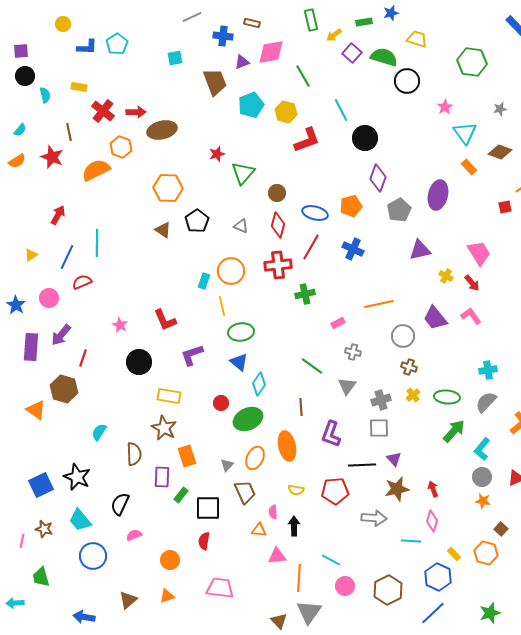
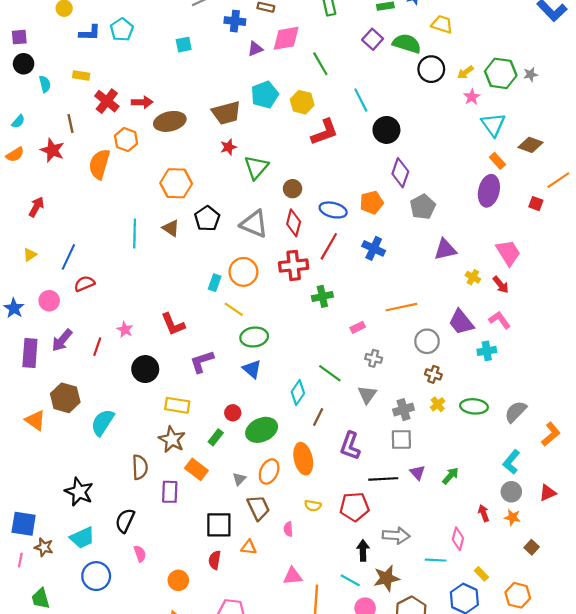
yellow arrow: (334, 35) -> (465, 72), moved
green hexagon: (472, 62) -> (501, 73), moved
brown trapezoid: (215, 82) -> (226, 113), moved, turned 96
gray star: (500, 109) -> (531, 74), moved
orange semicircle: (96, 170) -> (99, 164), turned -48
purple ellipse: (438, 195) -> (489, 191), moved
red square: (505, 207) -> (536, 204), turned 32
red arrow: (58, 215) -> (36, 207), moved
gray triangle: (241, 226) -> (254, 224), size x1.8
cyan line: (97, 243) -> (135, 233), moved
yellow line: (222, 306) -> (234, 309), turned -42
red line: (83, 358) -> (97, 347), moved
cyan cross: (488, 370) -> (487, 351), moved
cyan diamond: (259, 384) -> (298, 393), moved
brown line: (301, 407) -> (318, 417), turned 30
green arrow: (454, 431) -> (450, 476), moved, size x0.7
cyan semicircle: (99, 432) -> (103, 422), moved, size x1.5
orange rectangle: (187, 456) -> (196, 469), turned -35
blue square: (41, 485) -> (24, 524), moved, turned 35
brown star: (397, 489) -> (386, 578), moved
red arrow: (433, 489) -> (484, 513), moved
green rectangle: (181, 495) -> (216, 437), moved
cyan trapezoid: (80, 520) -> (82, 538), turned -75
black arrow: (294, 526) -> (363, 550), moved
orange triangle: (259, 530) -> (249, 547), moved
pink semicircle: (134, 535) -> (140, 554), turned 91
orange hexagon: (486, 553) -> (518, 595), moved

